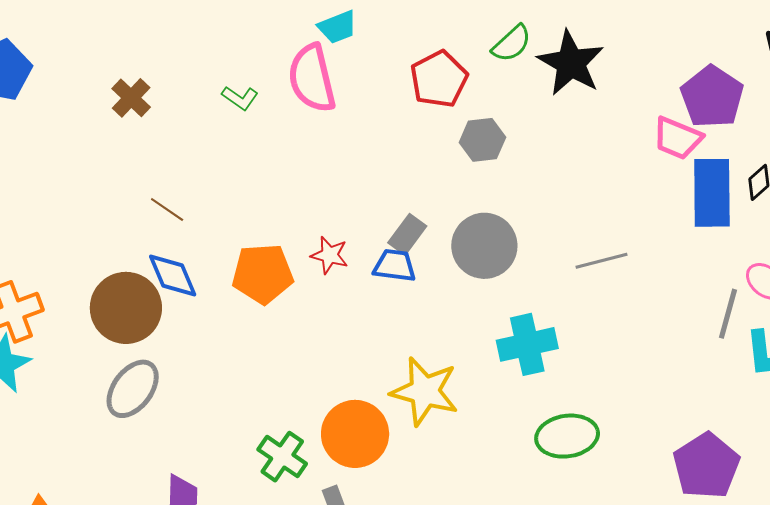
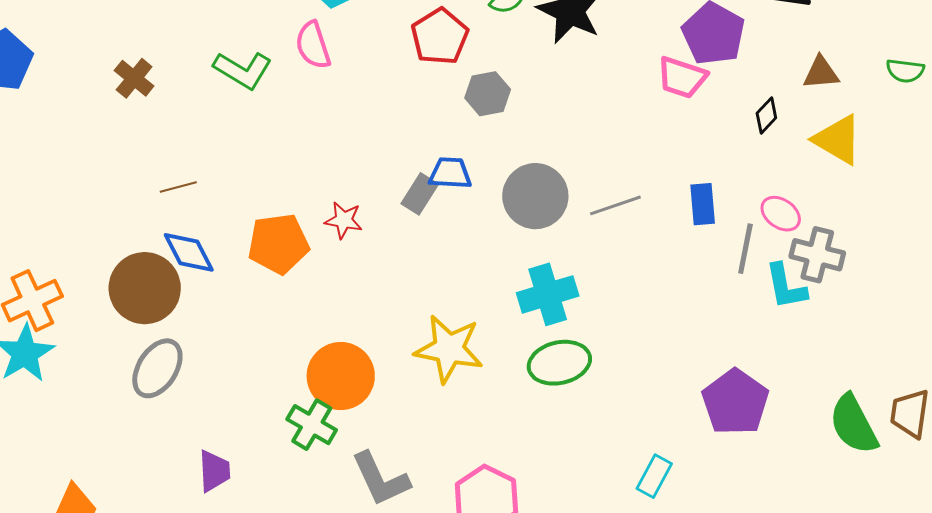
pink semicircle: (312, 78) -> (313, 45), size x0.7
green L-shape: (240, 98) -> (243, 70), size x1.6
blue rectangle: (712, 193) -> (703, 204), moved, size x0.6
brown line: (167, 210) -> (178, 187), turned -45
gray circle: (484, 246) -> (535, 196), moved
blue trapezoid: (395, 266) -> (450, 173), moved
orange circle: (355, 434) -> (341, 376), moved
green ellipse: (567, 436) -> (559, 363), moved

